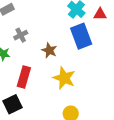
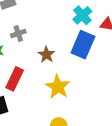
blue rectangle: (81, 36) -> (83, 45), turned 35

